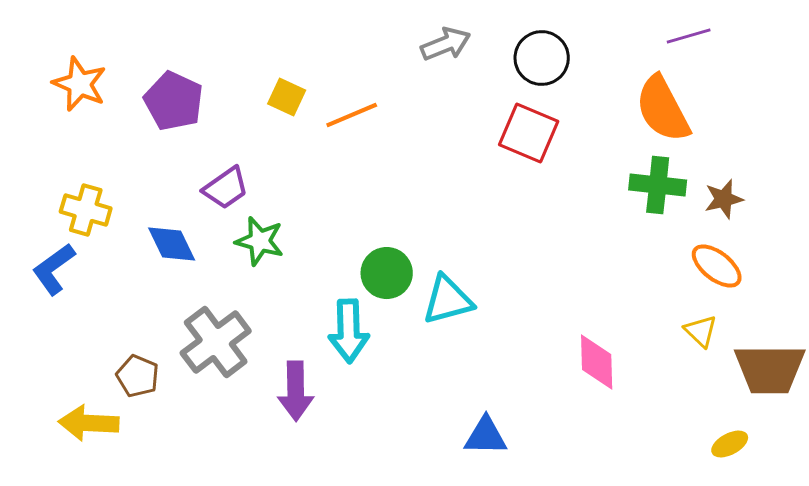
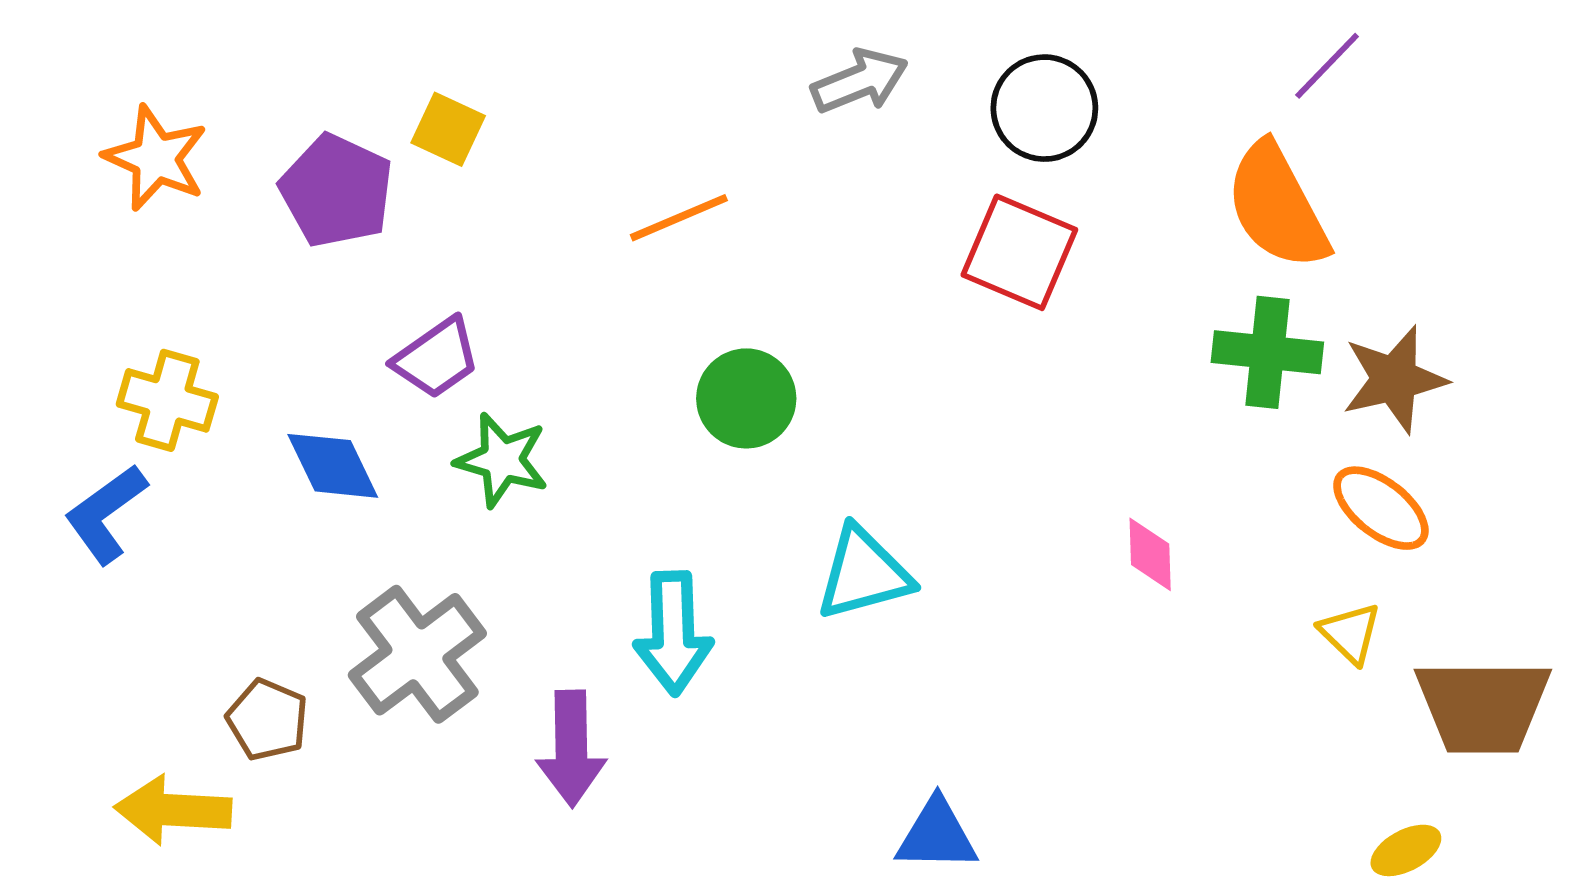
purple line: (689, 36) -> (1327, 66), turned -30
yellow square: (287, 97) -> (448, 129), moved
brown star: (724, 199) -> (1394, 379), size x1.4
green circle: (387, 273) -> (746, 398), moved
pink diamond: (597, 362) -> (1150, 554), moved, size x0.7

